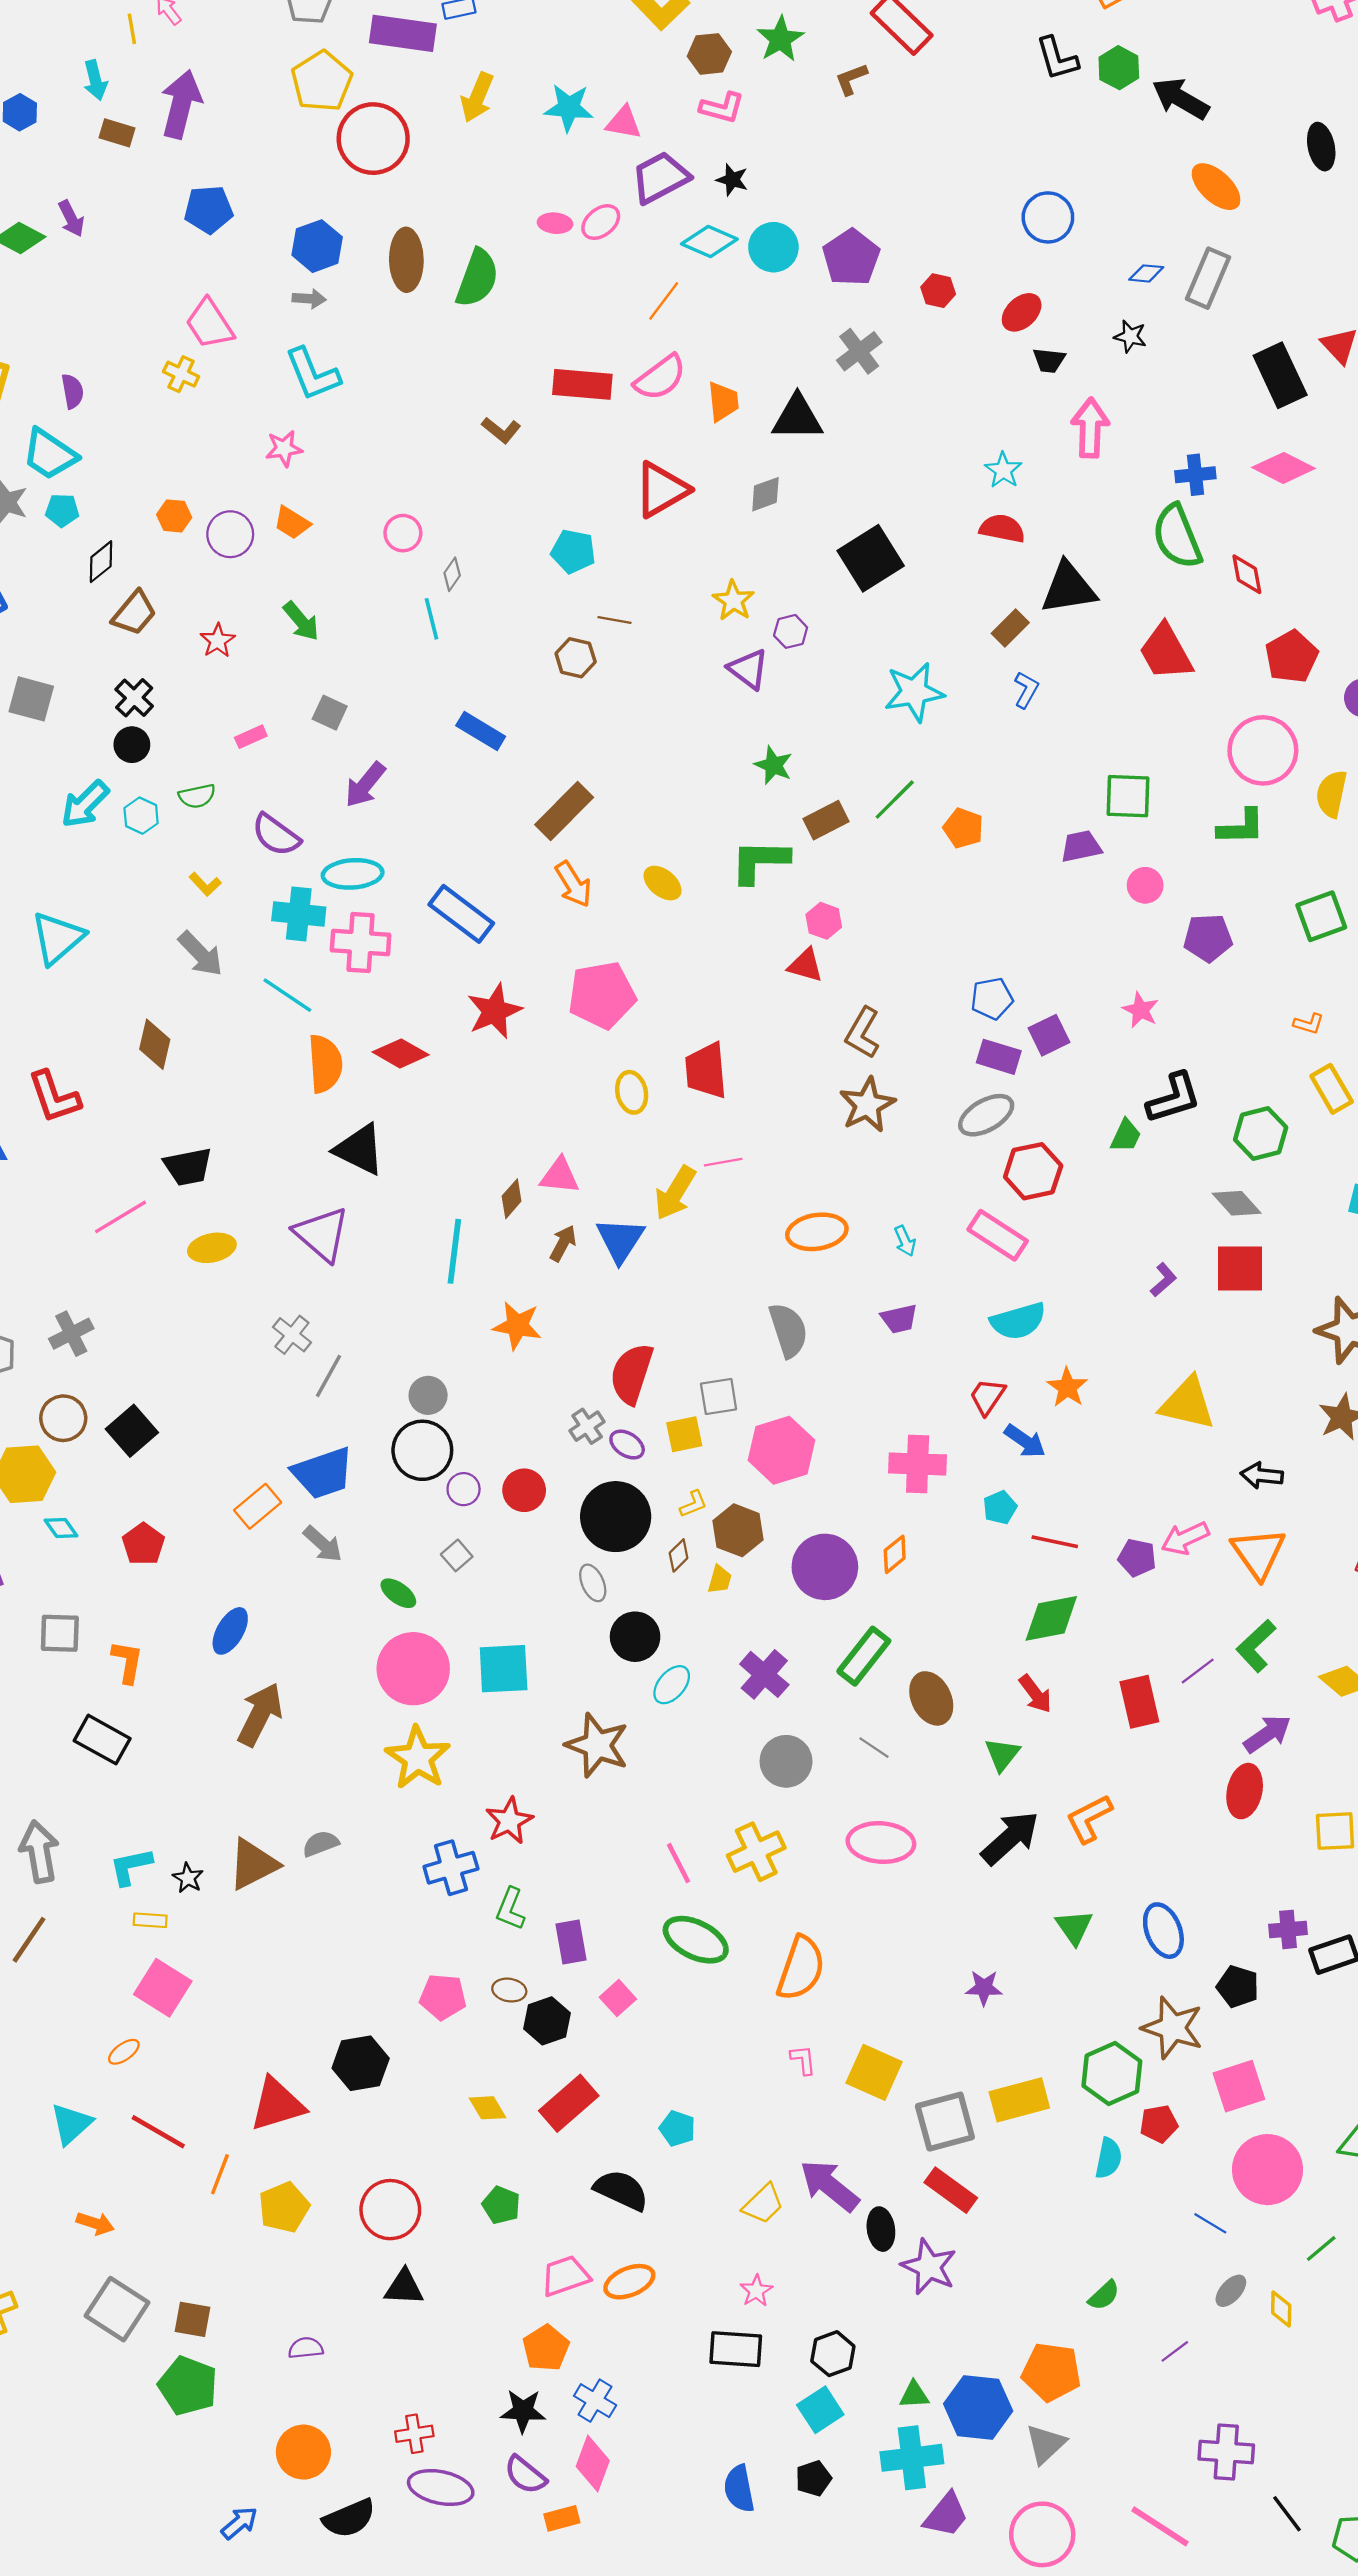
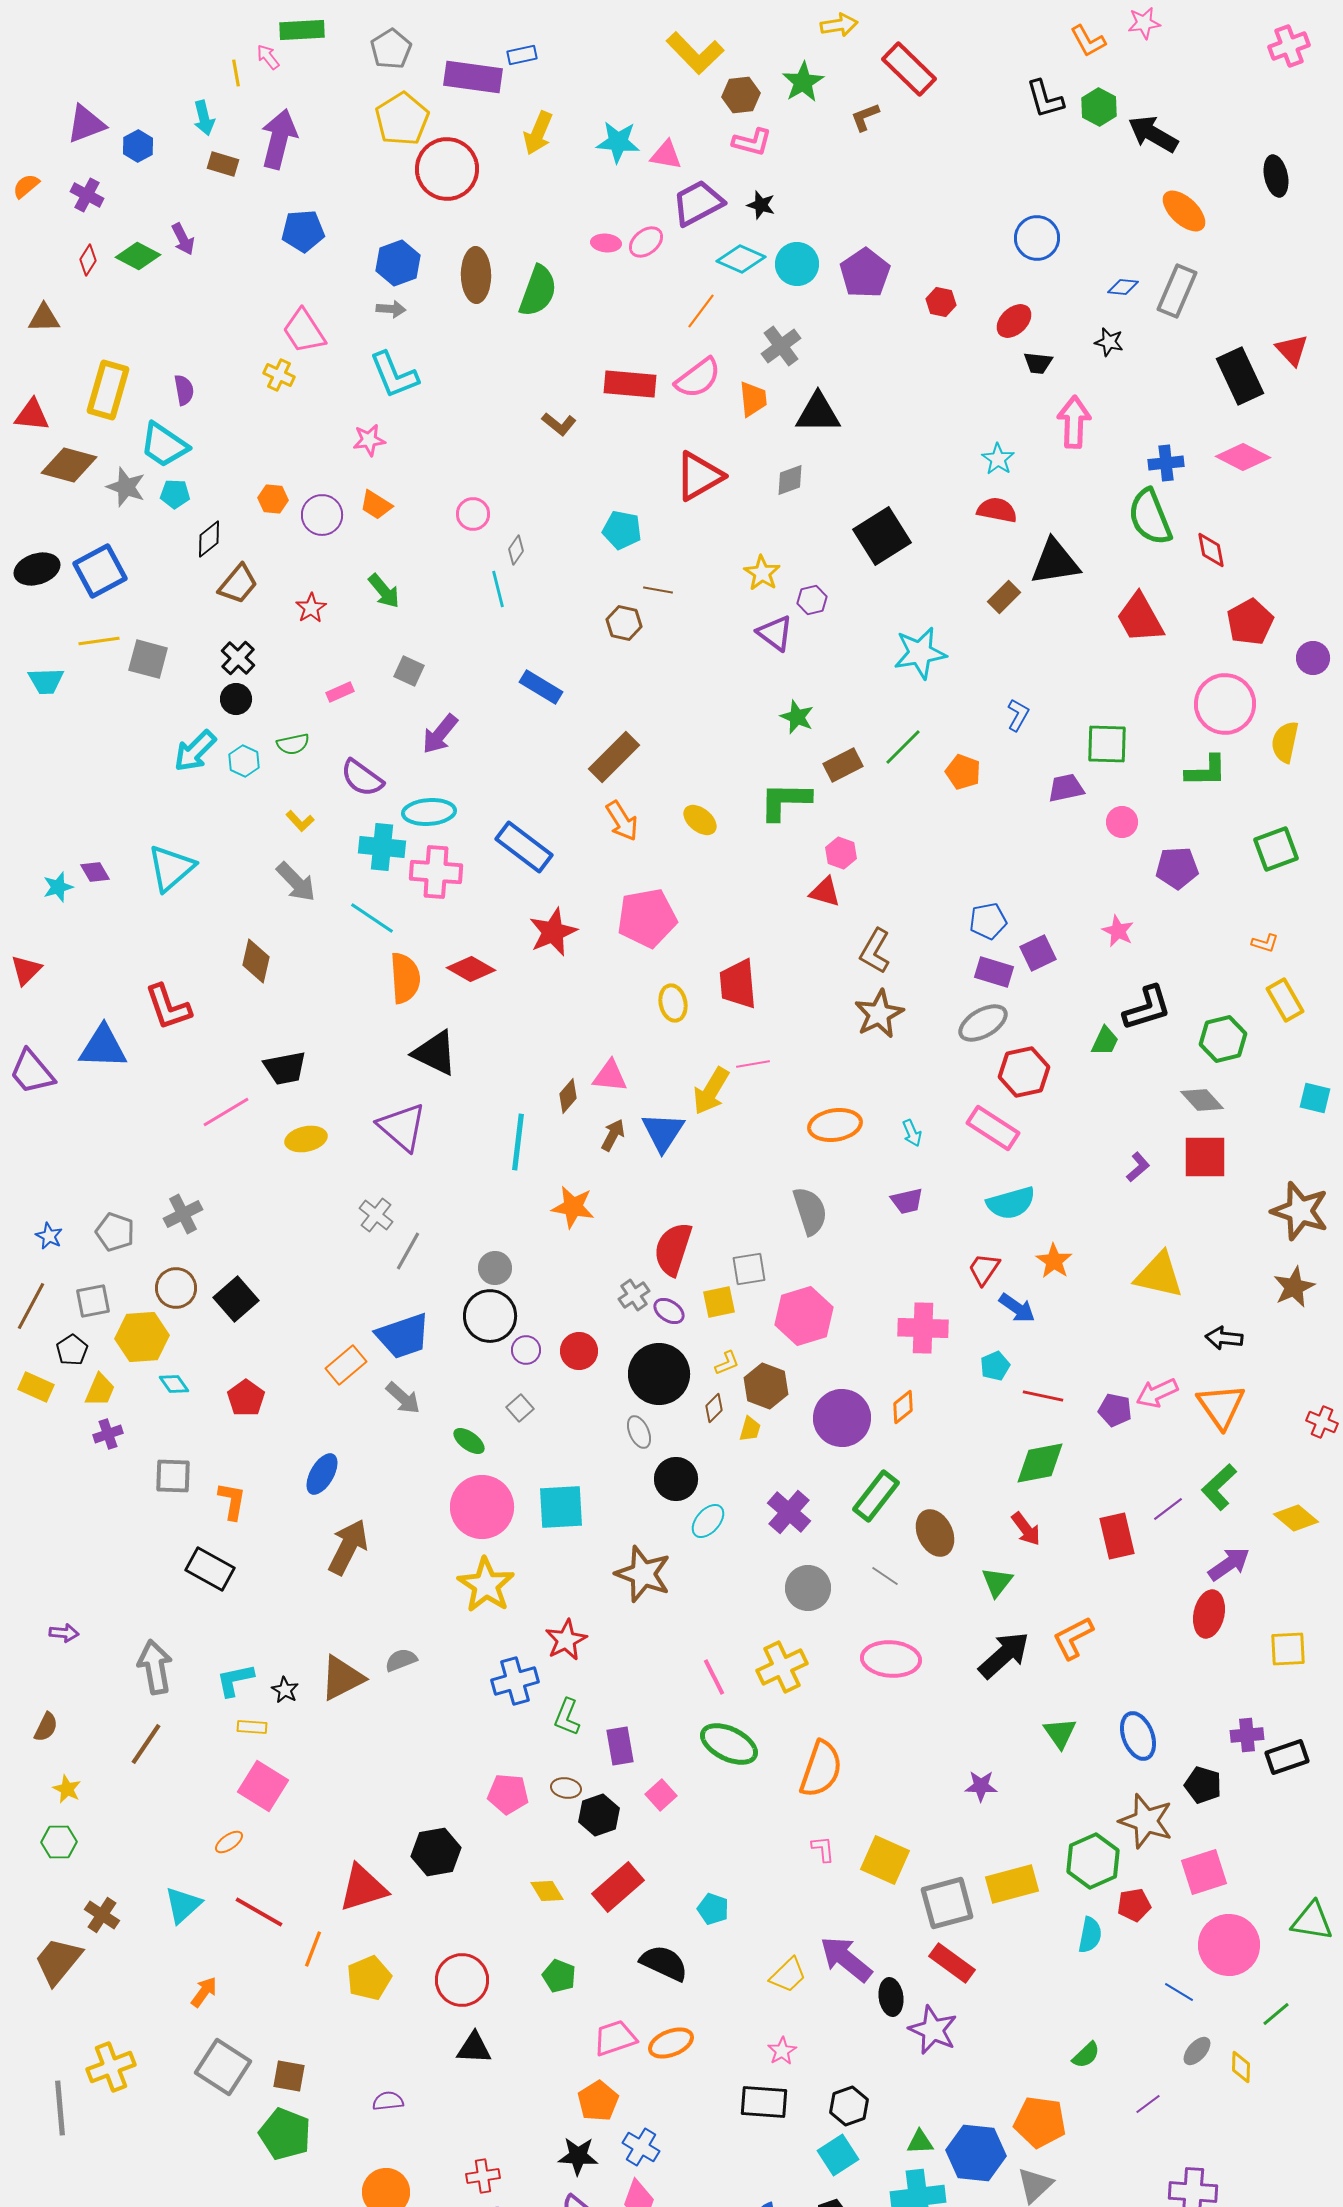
gray cross: (859, 351) -> (781, 346), moved
blue L-shape: (1026, 690) -> (1018, 715), moved
orange arrow: (95, 2223) -> (204, 1992), turned -72

